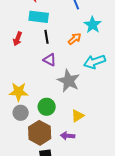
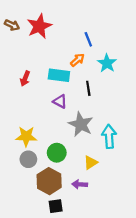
cyan rectangle: (39, 17) -> (59, 75), moved
black line: (47, 37) -> (88, 88), moved
orange arrow: (75, 39) -> (77, 60), moved
cyan arrow: (95, 62) -> (109, 136), moved, turned 105

